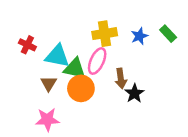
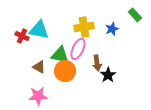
green rectangle: (168, 34) -> (135, 15), moved
cyan triangle: (57, 56) -> (39, 30), moved
brown triangle: (49, 83) -> (39, 67), turned -32

